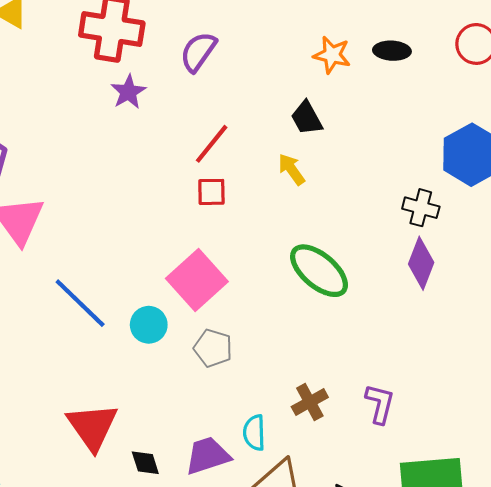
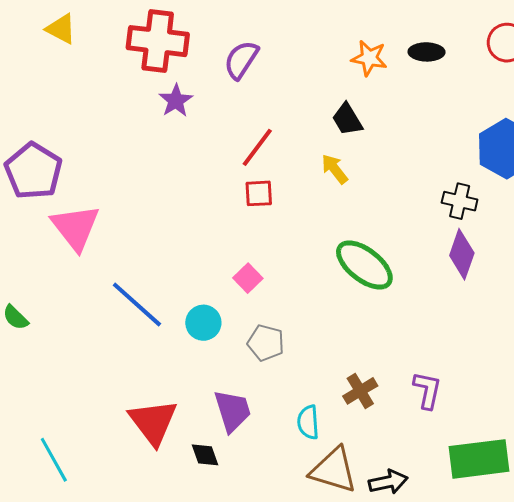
pink square: (197, 280) -> (248, 278), size x0.5
purple trapezoid: (208, 456) -> (233, 411), moved, turned 93

